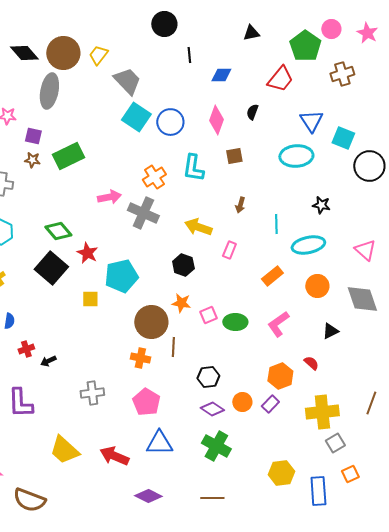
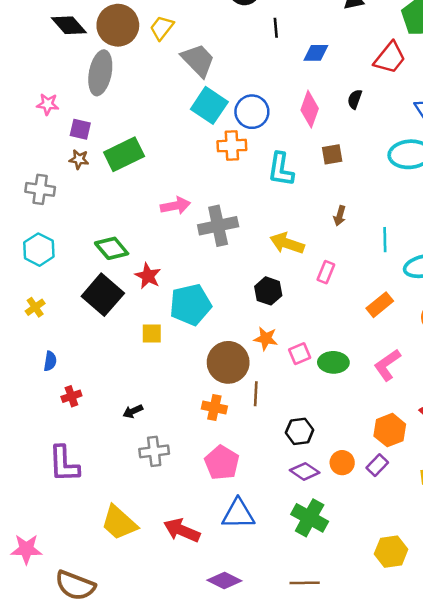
orange cross: (154, 177) -> (232, 146), moved, turned 30
gray cross: (143, 213) -> (218, 226), turned -36
black arrow: (48, 361) -> (133, 411), moved

